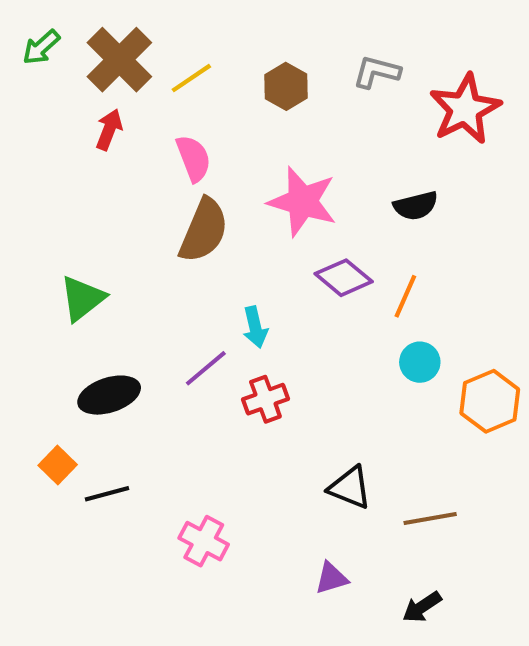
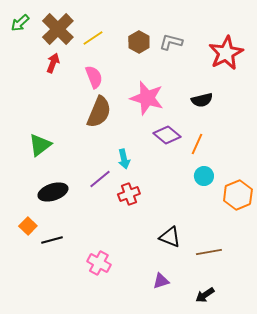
gray L-shape: (377, 72) -> (171, 42), moved

